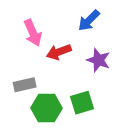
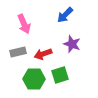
red arrow: (59, 52) -> (43, 54), moved
gray rectangle: (25, 85) -> (18, 52), moved

